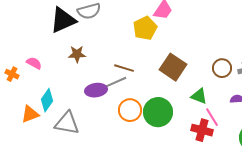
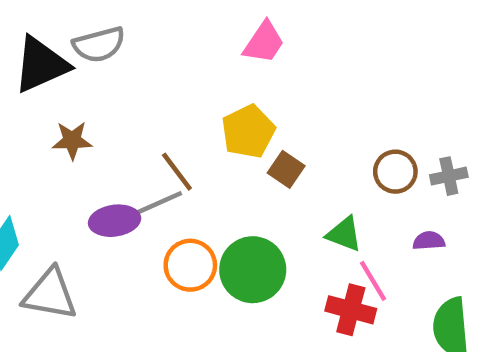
yellow pentagon: (145, 28) -> (248, 131), moved
brown square: (173, 67) -> (286, 169), size x0.6
brown line: (124, 68) -> (177, 172), turned 36

